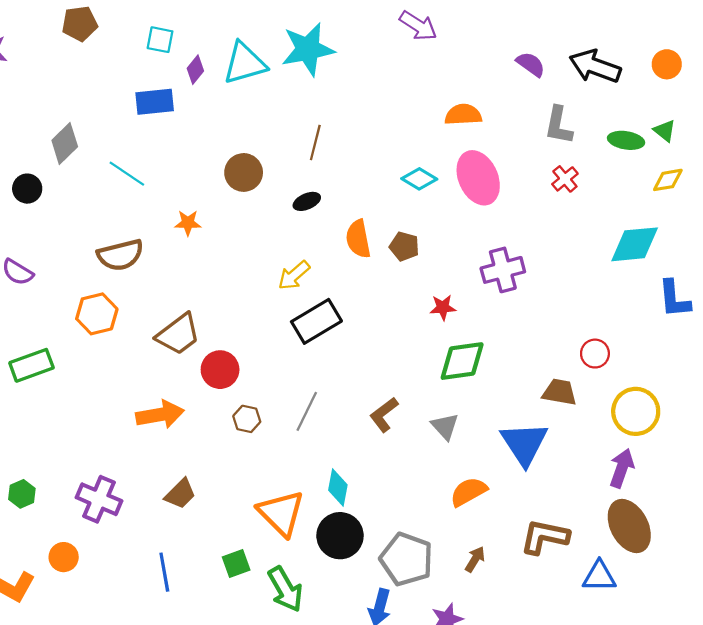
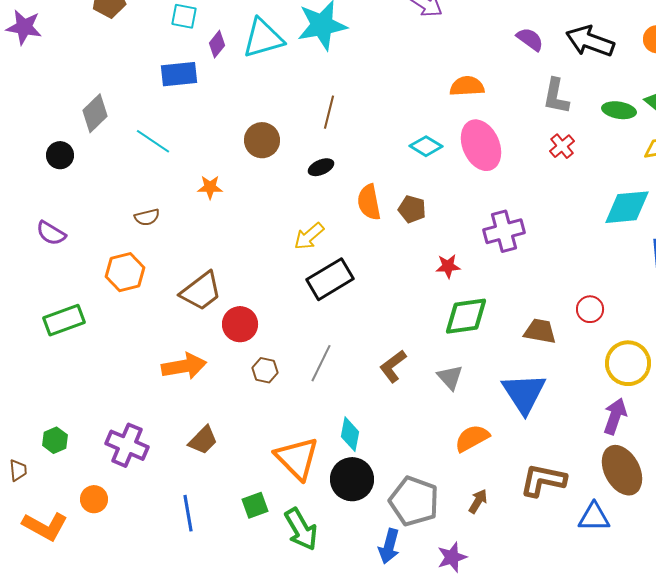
brown semicircle: (120, 255) -> (147, 217), size x0.6
brown trapezoid: (560, 392) -> (540, 331), moved

